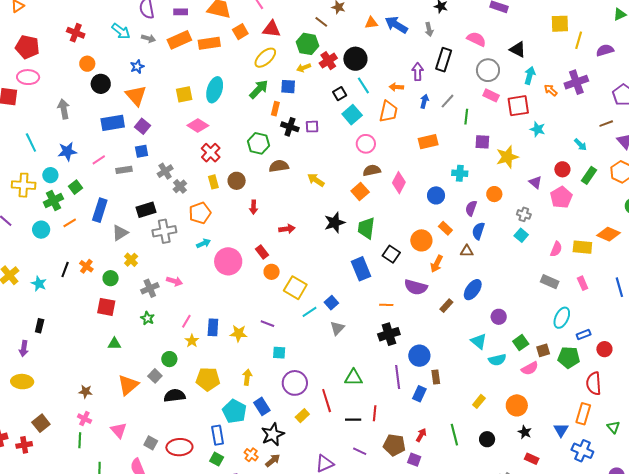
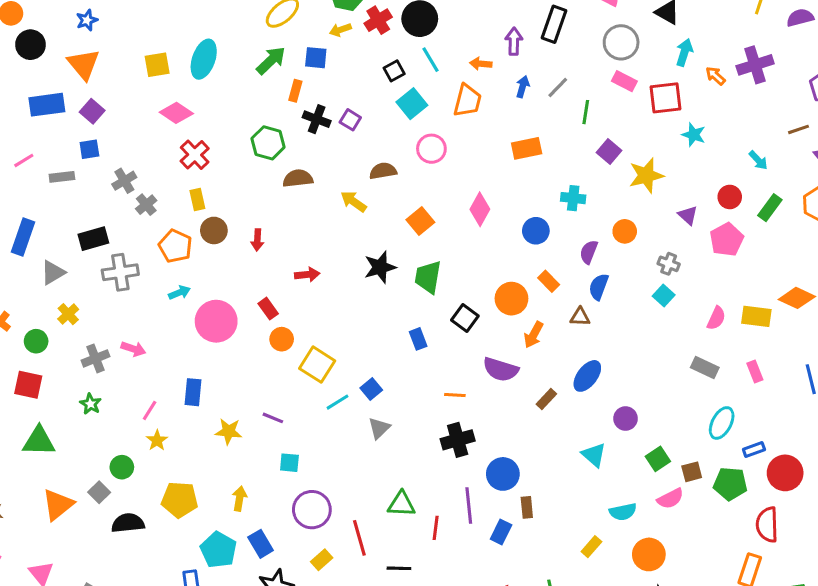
purple square: (312, 127) -> (350, 120), turned 32
purple square: (482, 142) -> (609, 151), turned 35
brown semicircle: (372, 170) -> (383, 171), moved
brown circle: (237, 181) -> (214, 230), moved
orange pentagon: (200, 213) -> (175, 246), turned -30
blue rectangle: (361, 269) -> (418, 339), size x0.6
blue rectangle: (213, 327) -> (193, 392), moved
green triangle: (114, 344) -> (39, 441), size x1.6
red circle: (604, 349) -> (785, 473), size x1.5
cyan semicircle: (497, 360) -> (623, 512), moved
red line: (375, 413) -> (436, 528), moved

